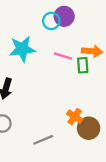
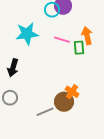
orange arrow: (92, 51) -> (87, 36), turned -108
brown circle: (89, 128) -> (64, 102), moved

